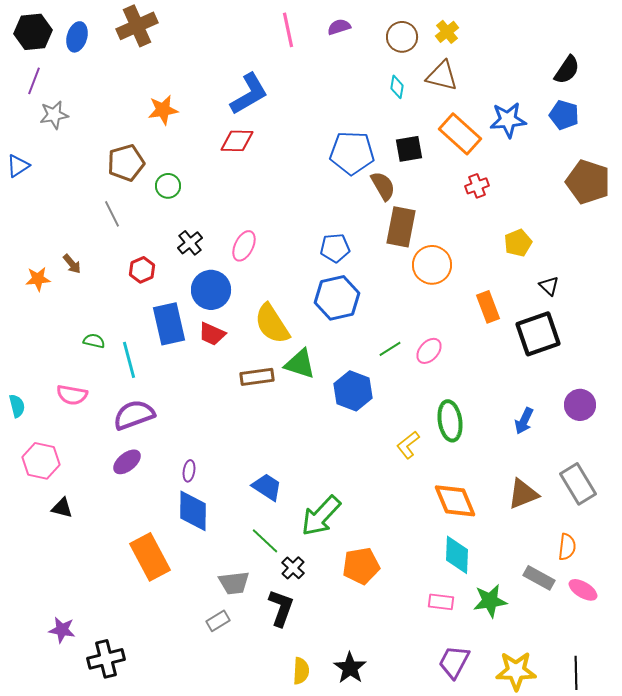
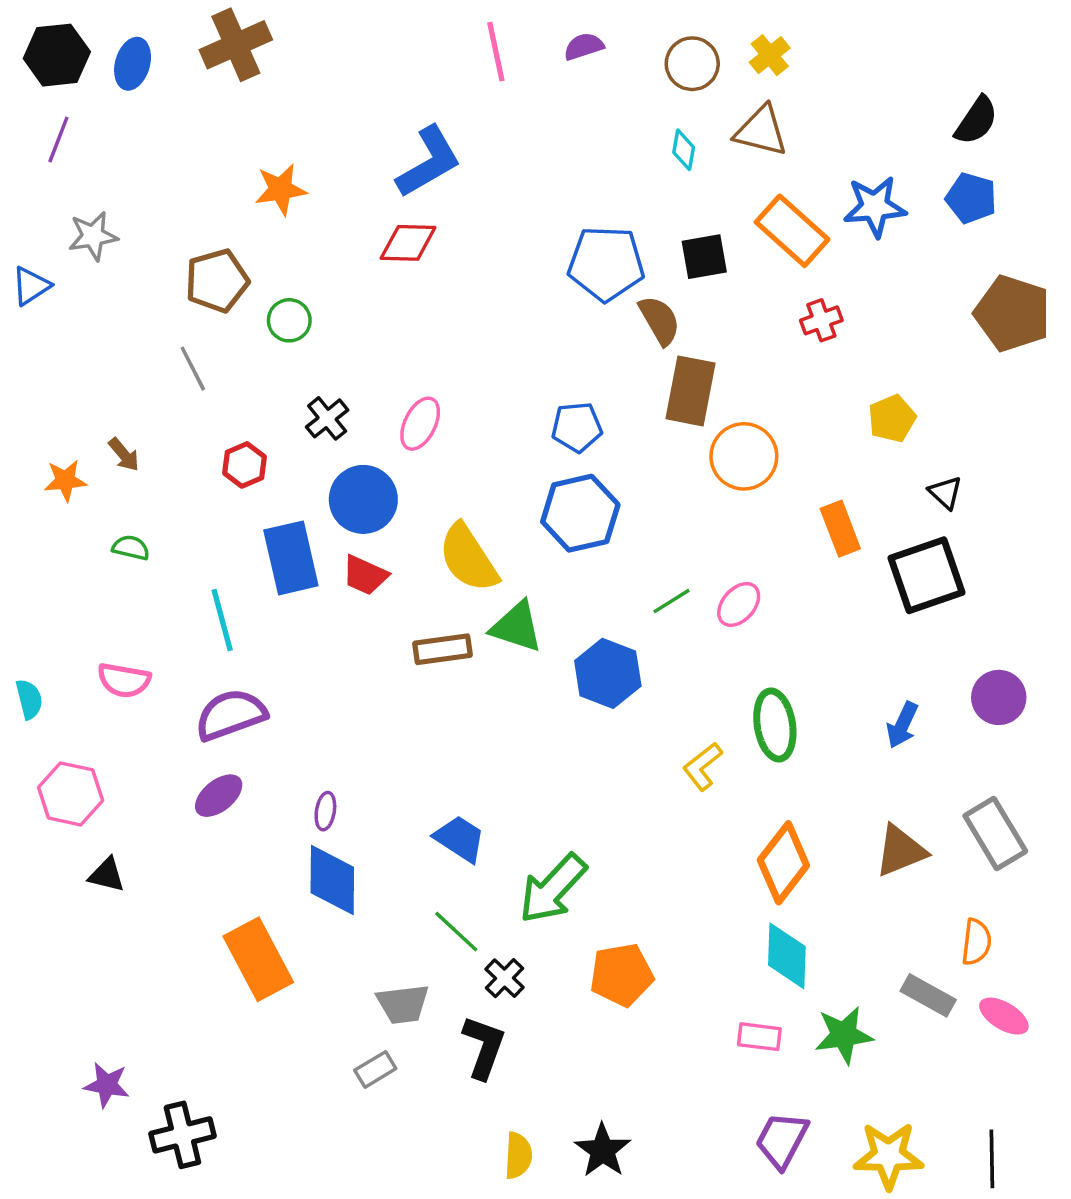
gray star: (54, 115) -> (93, 236), moved
green semicircle: (94, 341) -> (131, 548), moved
orange diamond: (455, 501) -> (783, 863), turned 60

